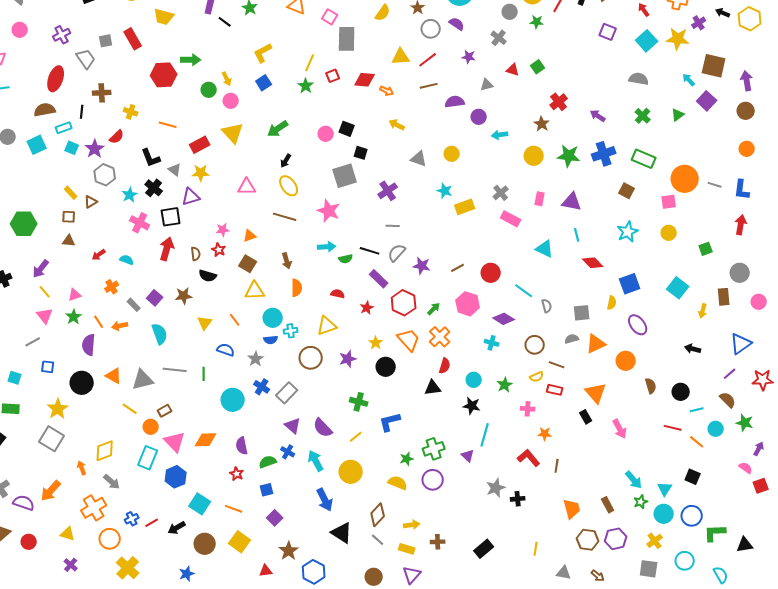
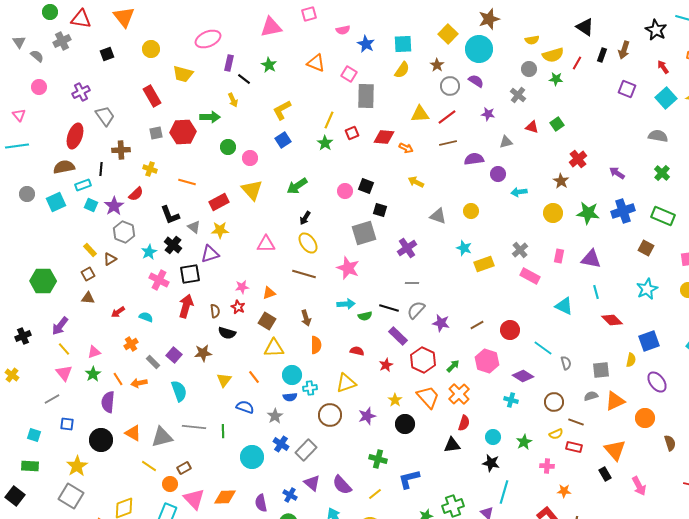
gray square: (106, 41) -> (156, 133), moved
yellow arrow: (227, 79) -> (233, 100), moved
brown square: (69, 217) -> (88, 274), turned -32
blue cross: (288, 452) -> (290, 495), moved

